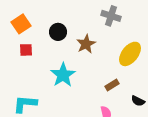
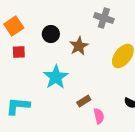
brown rectangle: (112, 85) -> (84, 101), moved

